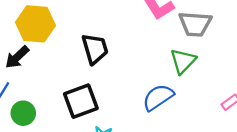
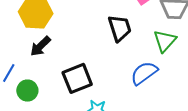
black trapezoid: (95, 49) -> (120, 28), moved
black arrow: (17, 57) -> (40, 46), moved

